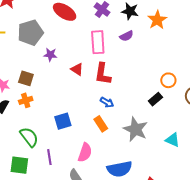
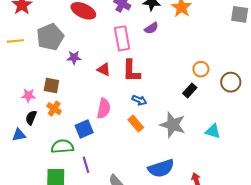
orange cross: (26, 100) -> (54, 109), turned -32
blue square: (63, 121) -> (84, 129), moved
green semicircle: (29, 137) -> (62, 146), turned -50
pink semicircle: (85, 152) -> (104, 108), moved

